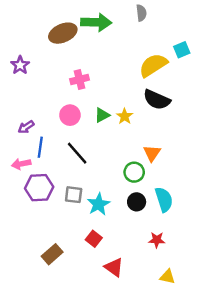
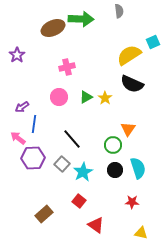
black line: (77, 153) -> (72, 139), moved
pink arrow: (21, 164) -> (18, 138), turned 49
gray square: (74, 195) -> (62, 164), turned 35

